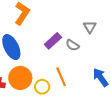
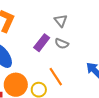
gray triangle: (90, 27) -> (61, 21), moved

